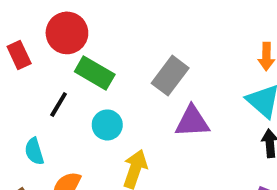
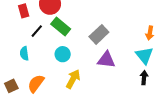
black line: (59, 105) -> (37, 31), moved
cyan semicircle: (34, 151) -> (24, 53), moved

